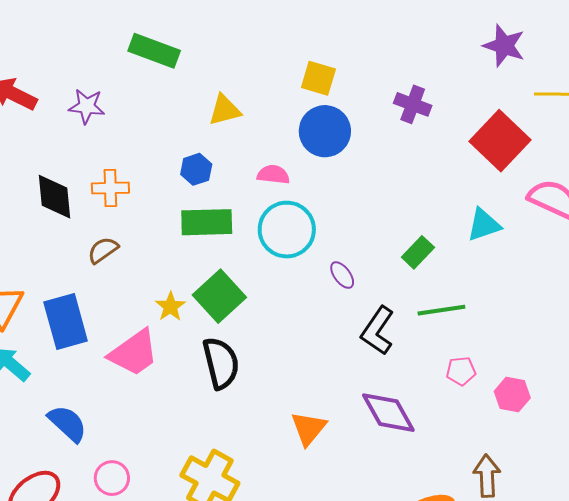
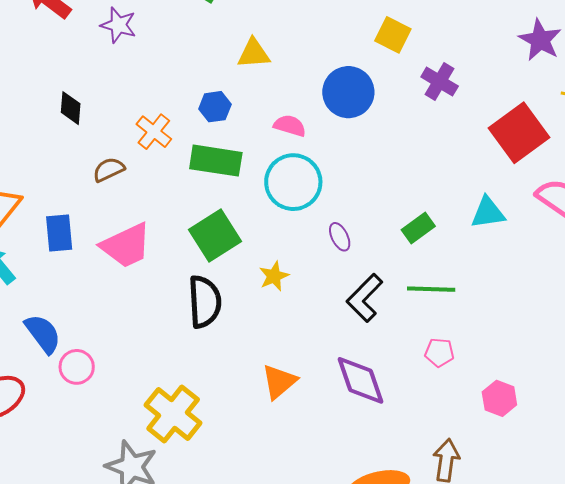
yellow square: (318, 78) -> (393, 35), moved
orange cross: (110, 188) -> (154, 132), moved, turned 30
black diamond: (54, 197) -> (71, 108), size x0.7
yellow star: (170, 307) -> (274, 276), moved
blue rectangle: (66, 321) -> (59, 233), size x0.7
pink trapezoid: (134, 353) -> (126, 246), moved
pink hexagon: (512, 395) -> (499, 398), moved
pink circle: (112, 478) -> (77, 367), moved

